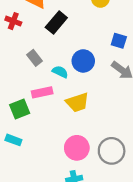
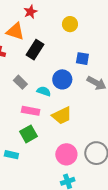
blue square: (119, 41) -> (82, 59), moved
pink rectangle: (42, 92) -> (31, 111), turned 30
green square: (20, 109) -> (29, 134), moved

